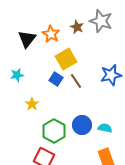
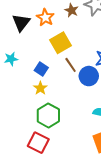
blue square: (56, 79) -> (41, 69), moved
yellow star: (32, 104) -> (40, 88), moved
blue circle: (82, 125) -> (89, 76), moved

